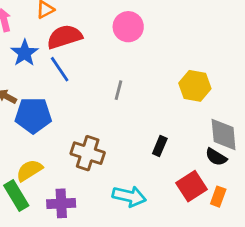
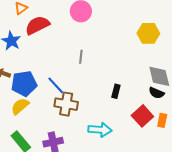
blue line: (60, 69) -> (56, 85), moved
yellow hexagon: (195, 86) -> (148, 33), moved
yellow semicircle: (29, 170) -> (20, 106), moved

